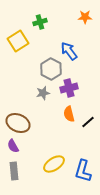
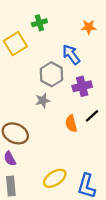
orange star: (85, 17) -> (89, 27), moved
purple cross: (69, 88) -> (82, 86), moved
black line: (88, 122) -> (92, 116), moved

